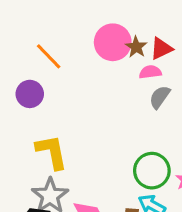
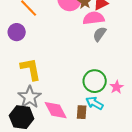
pink semicircle: (150, 72) -> (94, 18), size x1.5

